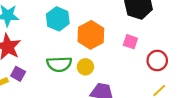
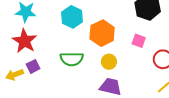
yellow circle: (85, 67) -> (109, 62), moved
purple square: (18, 74) -> (33, 66), turned 32

